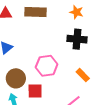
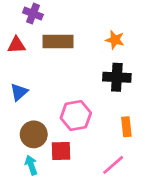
orange rectangle: (83, 75) -> (126, 127), turned 40

